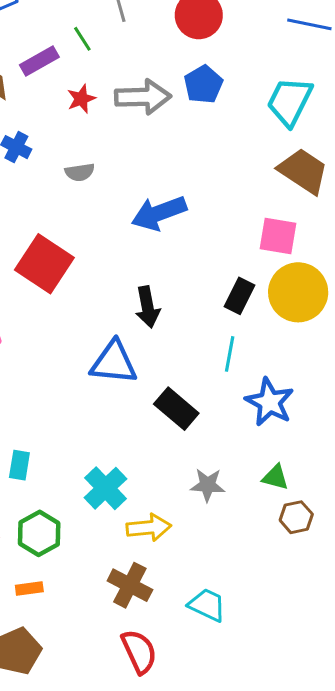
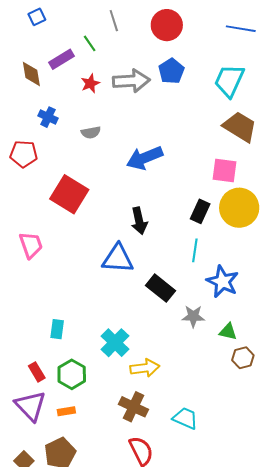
gray star: (208, 485) -> (193, 316), moved

